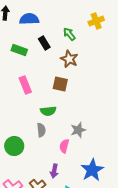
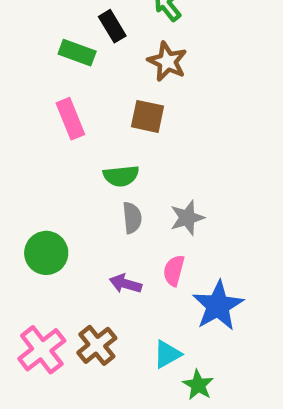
green rectangle: (19, 50) -> (77, 53), moved
gray semicircle: (41, 130) -> (132, 218), moved
pink semicircle: (64, 146) -> (174, 271), moved
purple arrow: (54, 171) -> (125, 284), moved, turned 96

